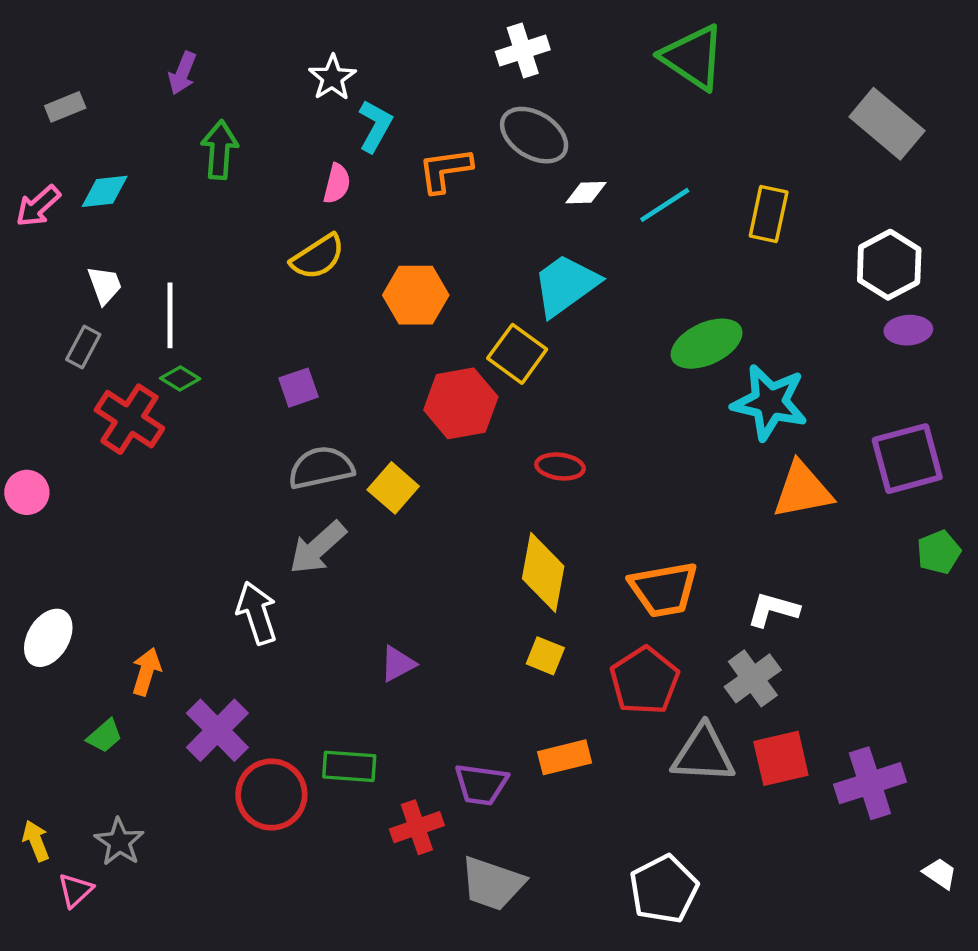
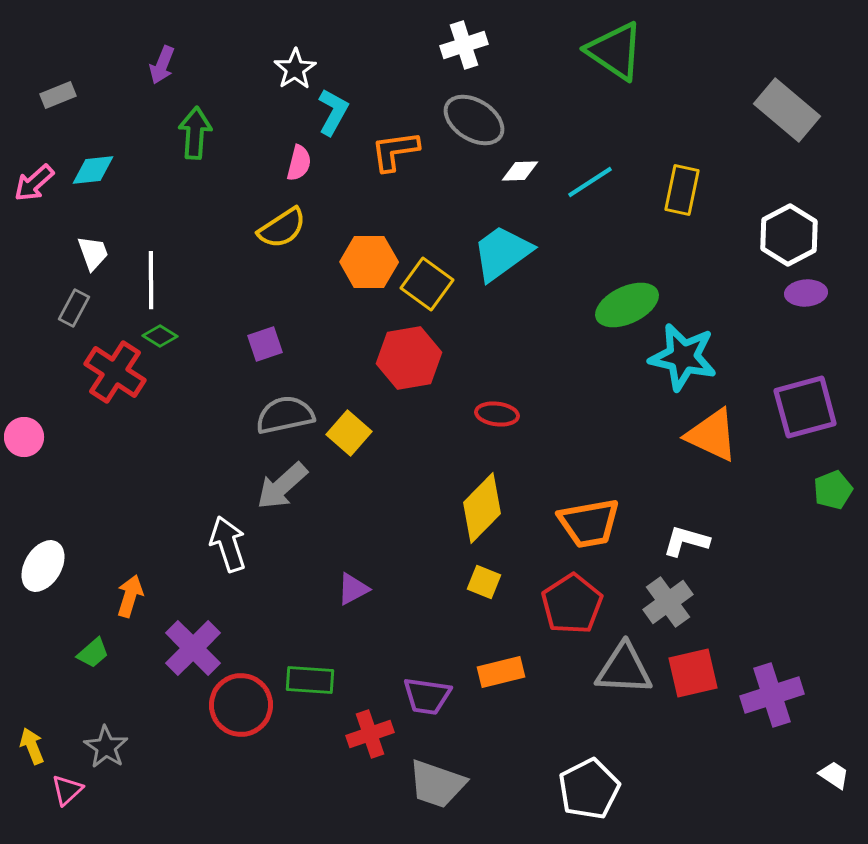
yellow square: (517, 354) -> (427, 284), moved
orange triangle: (802, 490) -> (712, 435), turned 36
yellow diamond: (543, 572) -> (482, 508), turned 34

